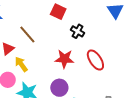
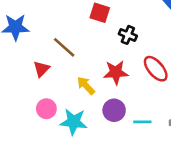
yellow arrow: (21, 64) -> (86, 86), moved

